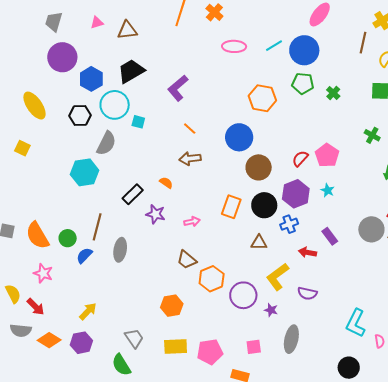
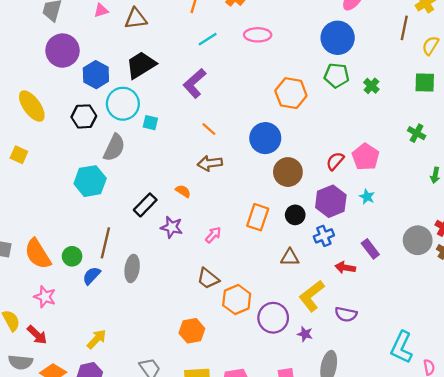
cyan line: (274, 46) -> (208, 39), moved
black circle: (264, 205) -> (295, 215), size x0.7
pink arrow: (192, 222) -> (213, 235), turned -35

